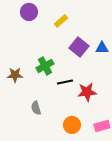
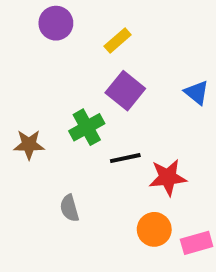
purple square: (79, 47) -> (125, 91), moved
blue triangle: (102, 48) -> (197, 93), turned 40
orange circle: (72, 125) -> (154, 229), moved

